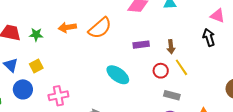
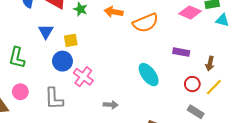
yellow line: (181, 67) -> (214, 87), turned 60
blue circle: (23, 89) -> (62, 61), moved
pink cross: (58, 96) -> (83, 77), turned 30

